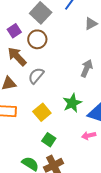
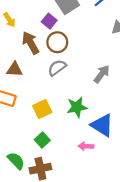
purple square: (14, 31) -> (49, 21), moved, turned -32
brown circle: (37, 39) -> (57, 42), moved
gray semicircle: (36, 76) -> (57, 68), moved

